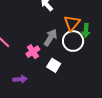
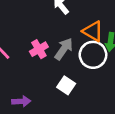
orange triangle: (72, 23) -> (93, 31), turned -42
pink cross: (33, 52) -> (39, 49), moved

